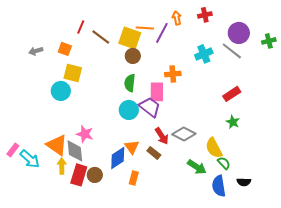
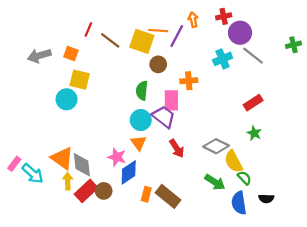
purple circle: (239, 33) -> (240, 33), moved
gray arrow: (36, 51) -> (39, 56), size x1.5
brown circle: (133, 56) -> (158, 64), moved
pink star: (85, 134) -> (117, 157), moved
gray diamond: (184, 134) -> (216, 146), moved
orange triangle: (132, 147) -> (139, 143), moved
brown rectangle: (154, 153) -> (168, 196), moved, size x1.6
red rectangle: (79, 175) -> (86, 191), turned 30

